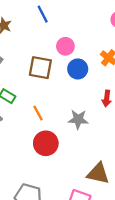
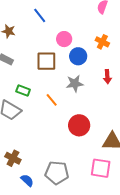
gray star: (78, 119) -> (75, 84), moved
red circle: (46, 143) -> (79, 125), moved

